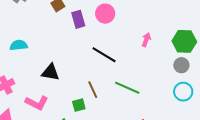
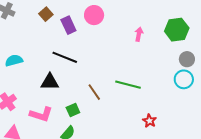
black line: (104, 55) -> (65, 57), moved
gray circle: (181, 65) -> (187, 59), moved
green square: (79, 105) -> (73, 110), moved

